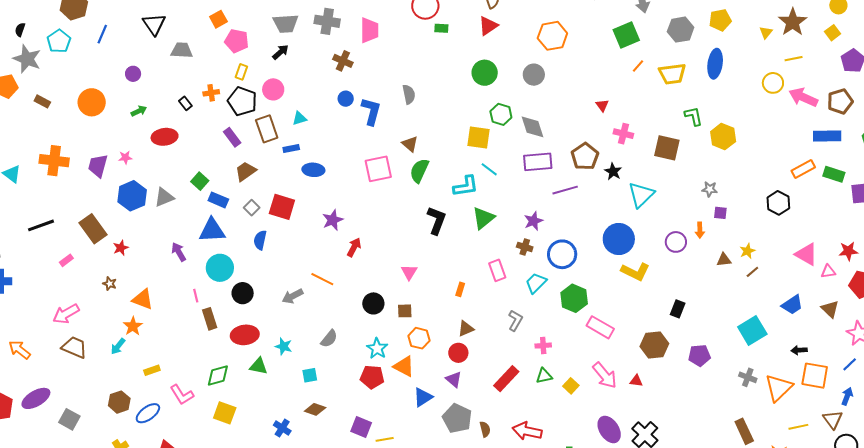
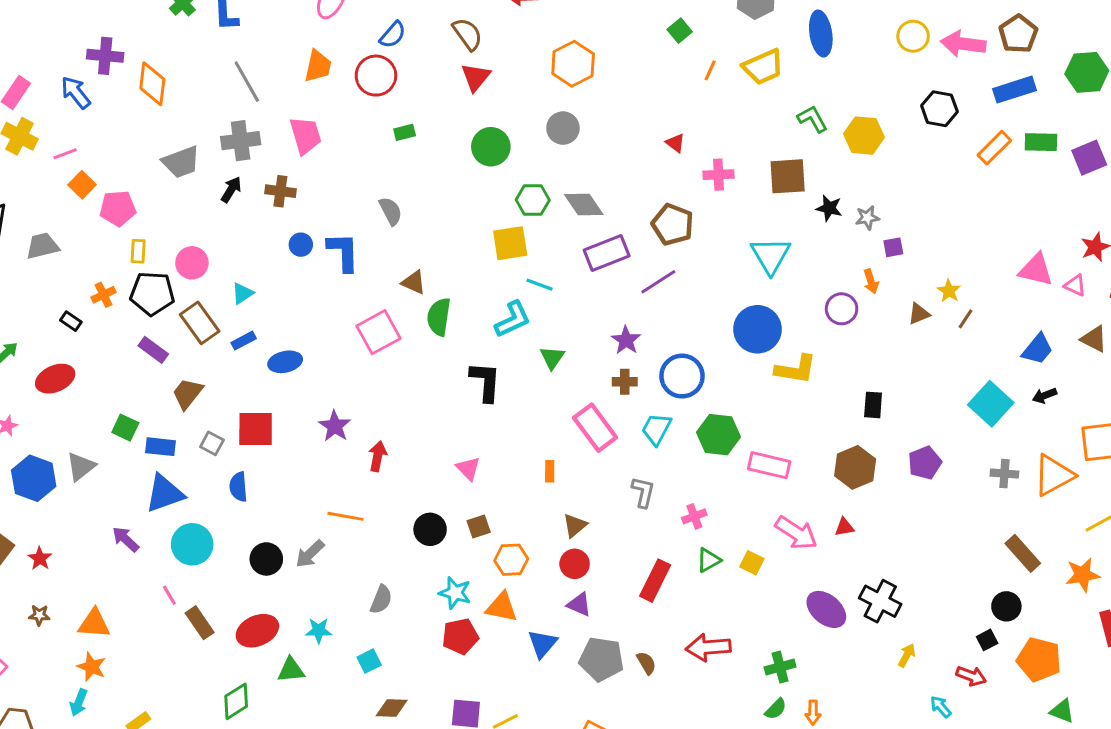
green rectangle: (441, 28) -> (405, 132), moved
green square: (626, 35) -> (680, 31), size x0.6
black arrow: (280, 52) -> (231, 190), moved
black star: (613, 172) -> (829, 208), moved
black hexagon: (778, 203) -> (939, 109), moved
green triangle: (483, 218) -> (552, 358), size x0.7
pink rectangle: (497, 270) -> (595, 428), size x1.4
pink triangle: (828, 271) -> (1075, 285), turned 49
black circle: (243, 293) -> (266, 559), moved
black arrow: (799, 350) -> (1045, 396), moved
orange triangle: (779, 388) -> (1054, 475), turned 32

